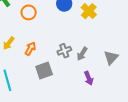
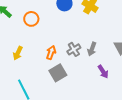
orange arrow: (30, 49) -> (51, 53), moved

